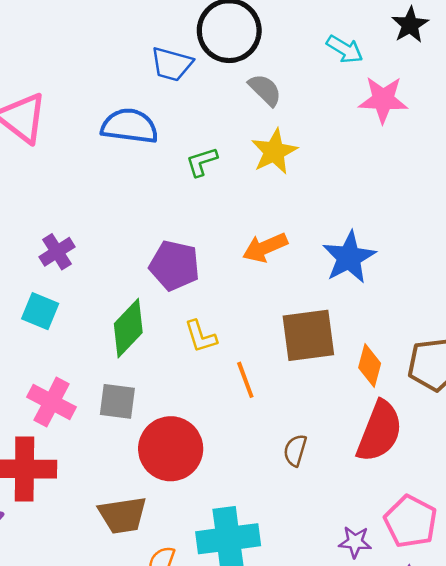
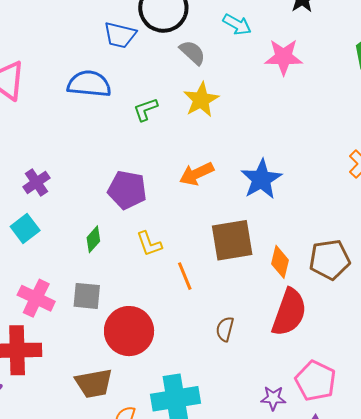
cyan arrow: (345, 49) -> (237, 24), moved
cyan square: (40, 311) -> (25, 228), turned 32
green diamond: (128, 328) -> (93, 239), size x0.6

